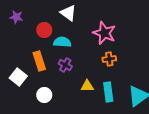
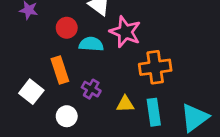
pink star: (104, 33) -> (125, 32), moved
orange cross: (109, 59) -> (155, 67), size x1.6
purple cross: (65, 65) -> (91, 89), moved

